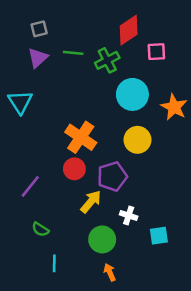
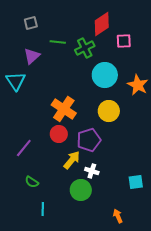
purple triangle: (38, 58) -> (32, 56), moved
white cross: (129, 215) -> (92, 171), moved
cyan square: (159, 236) -> (136, 182), moved
orange arrow: (110, 272) -> (118, 216), moved

